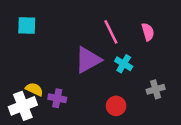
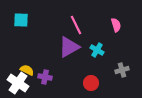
pink line: (111, 32) -> (76, 25), moved
white cross: (23, 106) -> (18, 83), turned -35

